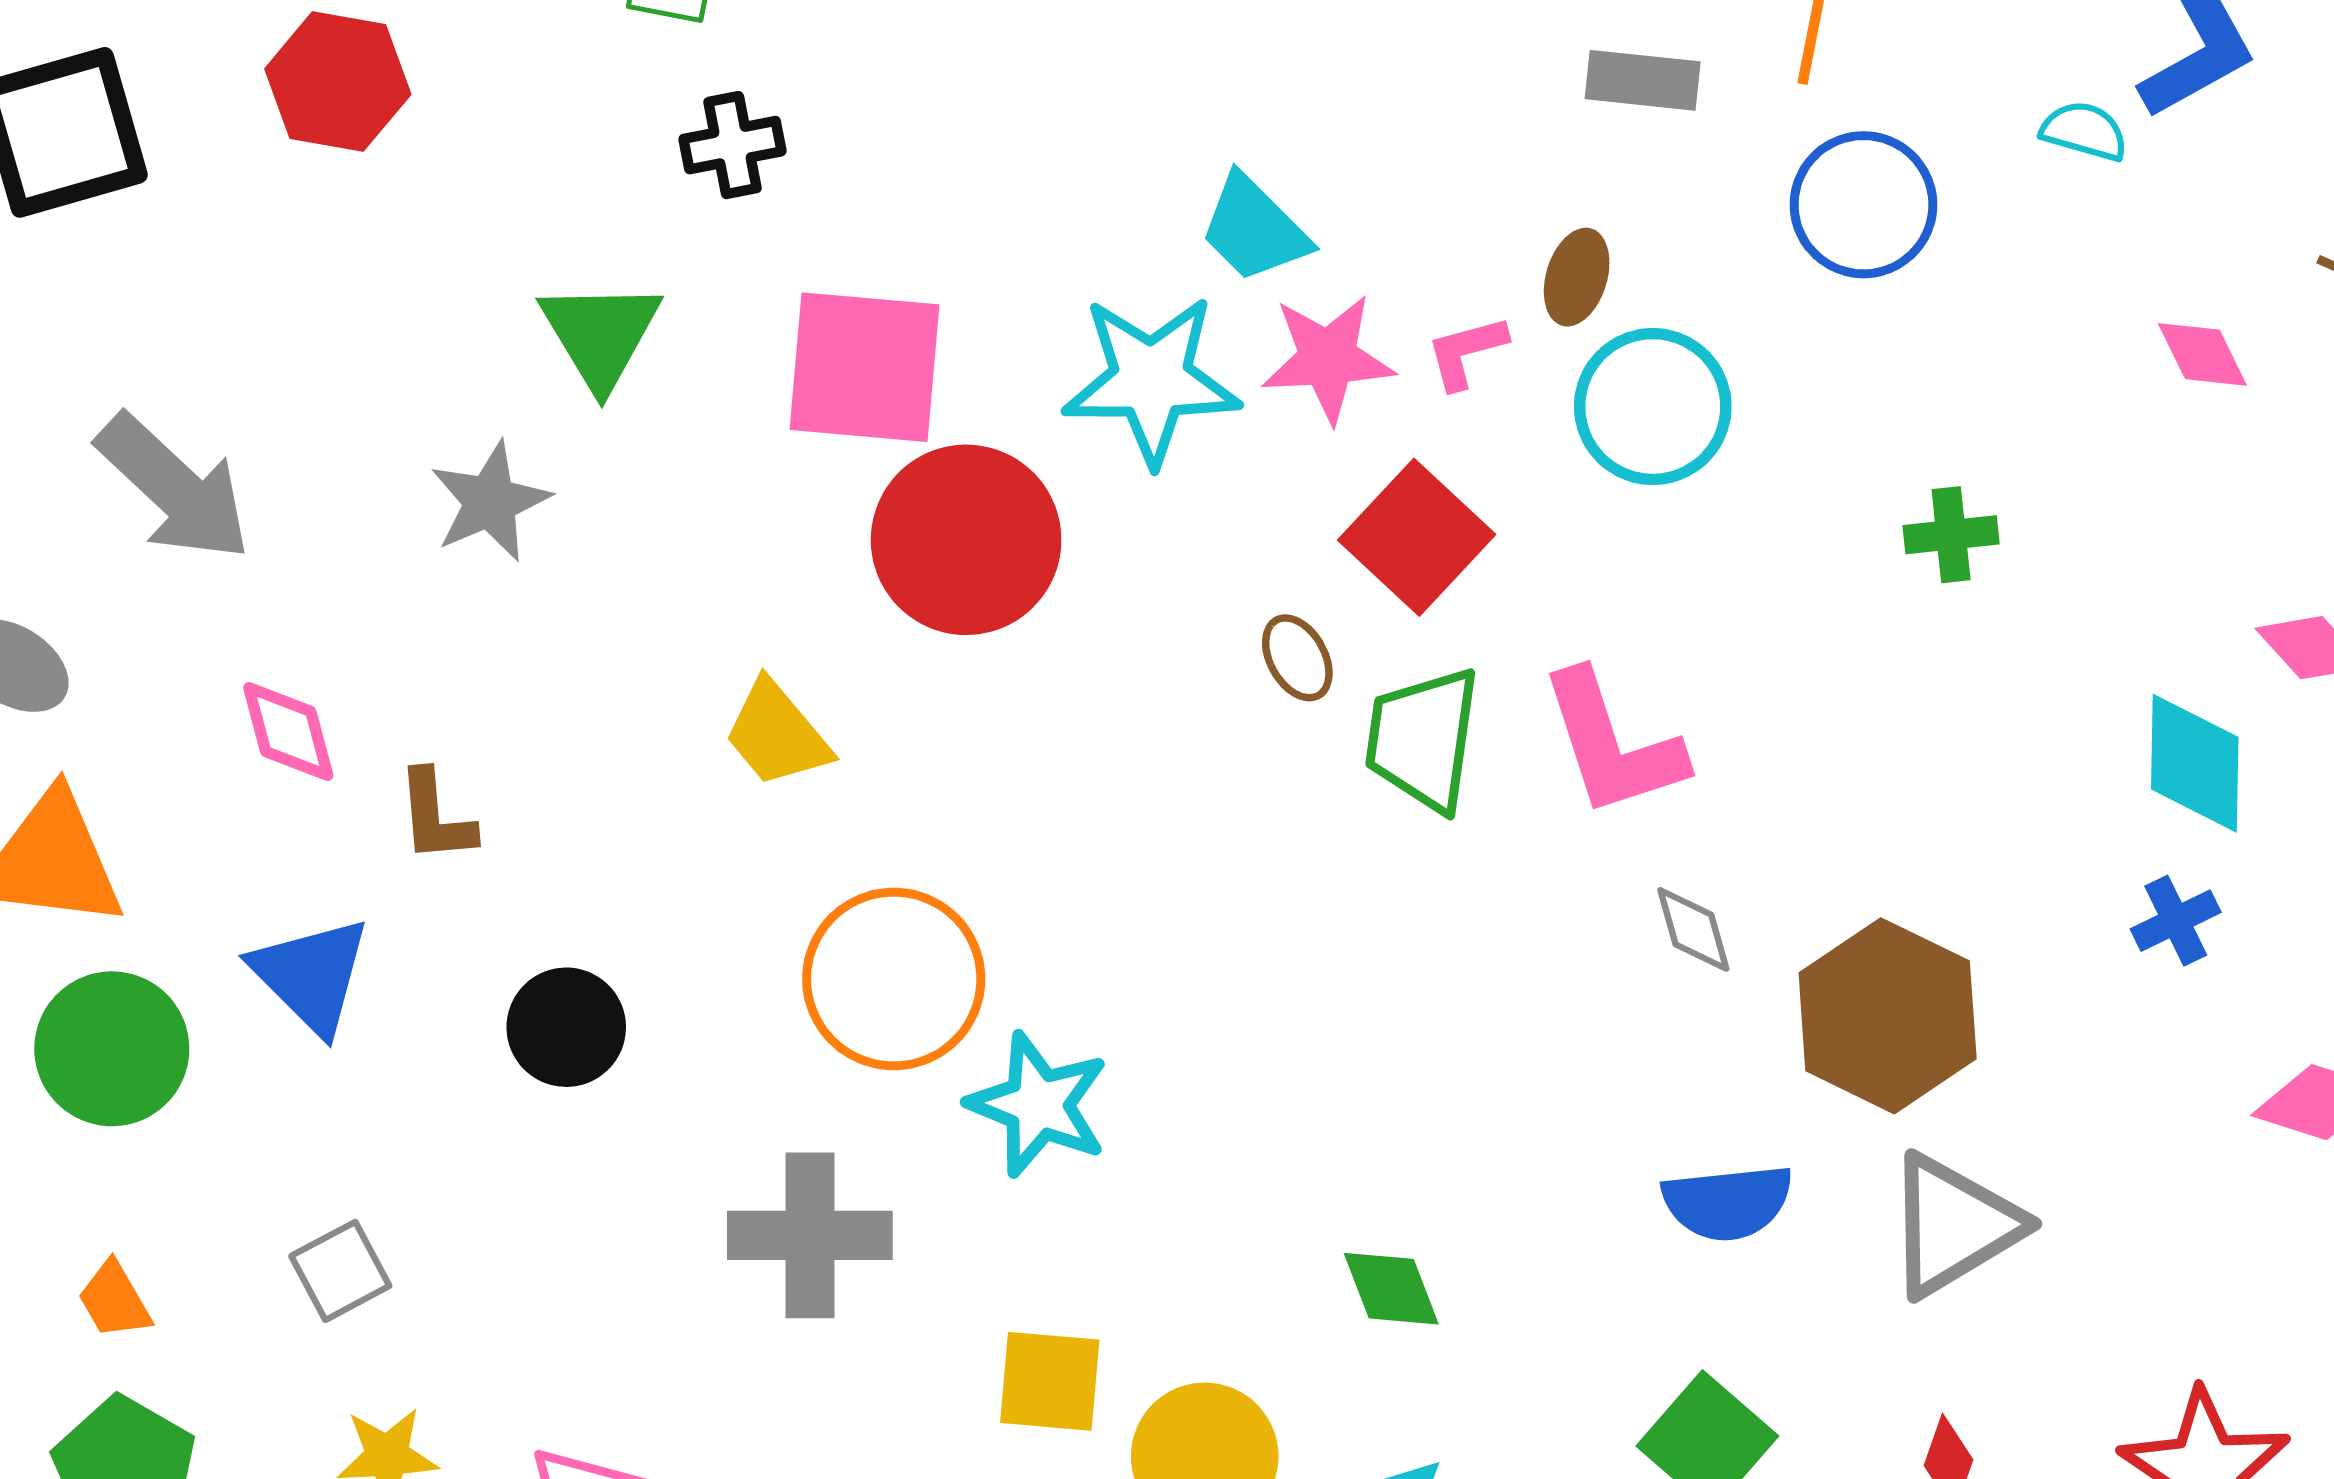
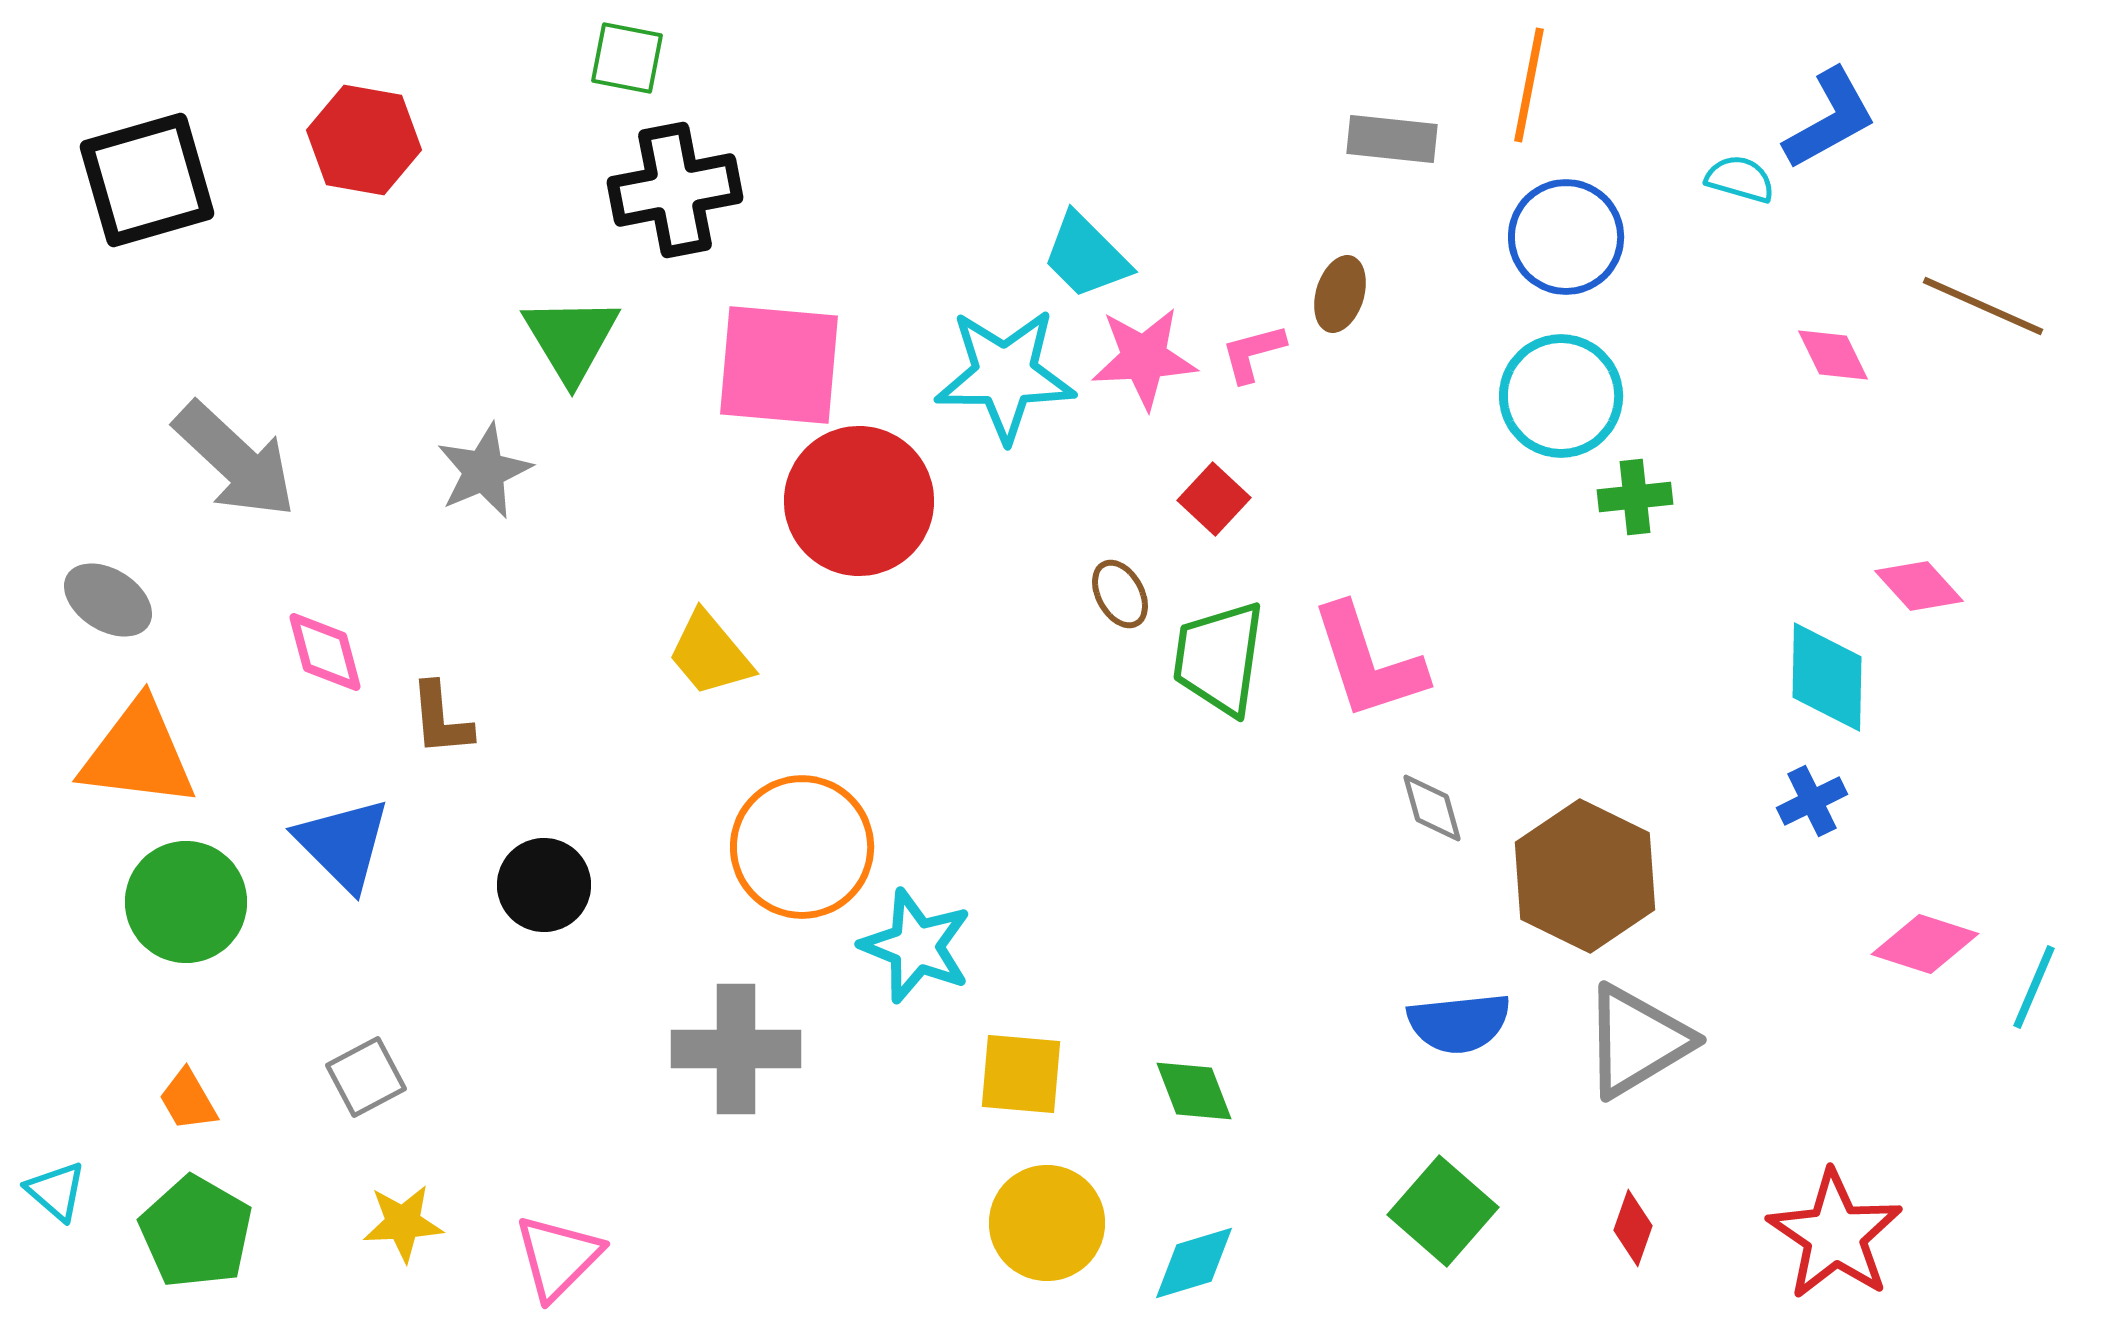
black cross: (733, 145) -> (675, 190), size x1.6
cyan circle: (1653, 407) -> (1561, 396), moved
red square: (1417, 537) -> (1214, 499), size x0.6
yellow square: (1050, 1381) -> (1021, 1074), moved

